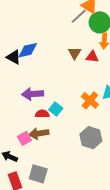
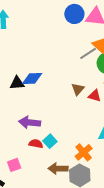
black triangle: (14, 57) -> (17, 83), turned -42
orange cross: (90, 100) -> (84, 152), moved
brown arrow: (39, 133) -> (58, 168), moved

